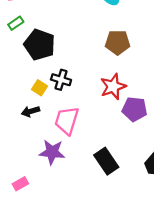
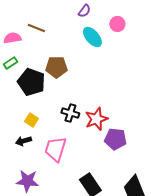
brown pentagon: (118, 42) -> (56, 67), moved
black cross: (61, 80) -> (70, 113), moved
purple star: (52, 152) -> (27, 181), moved

